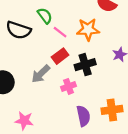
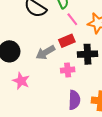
pink star: (24, 121) -> (21, 81), moved

